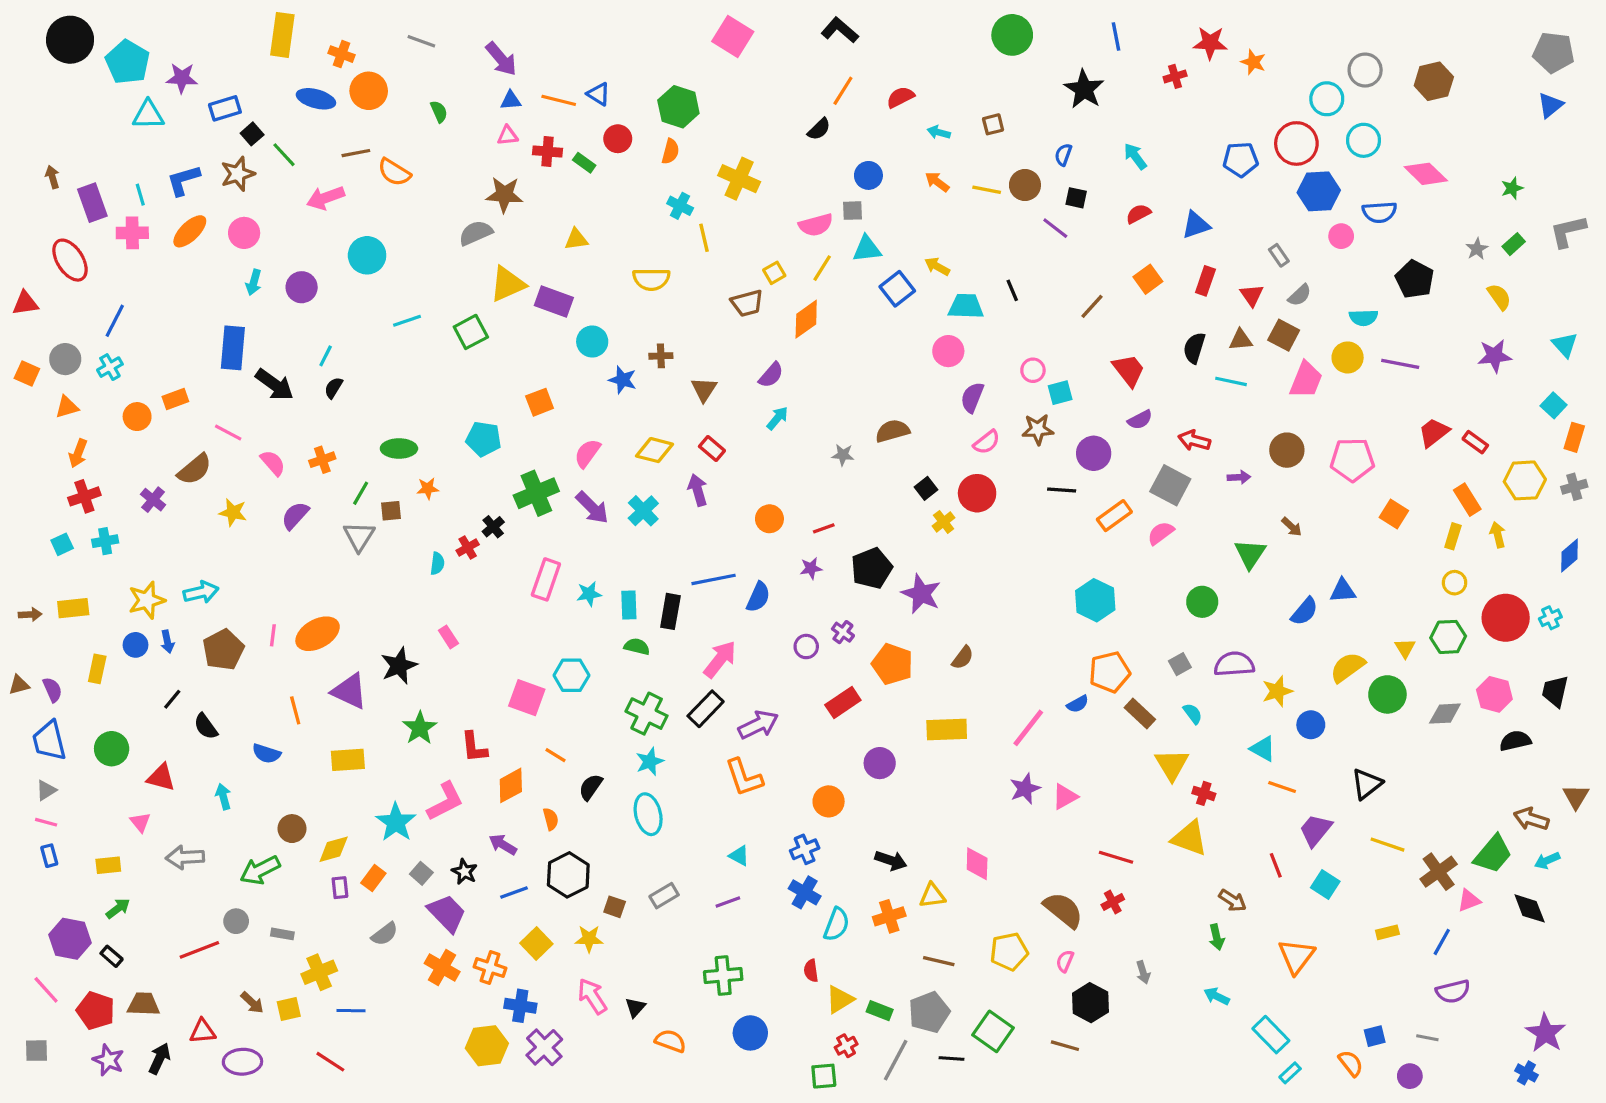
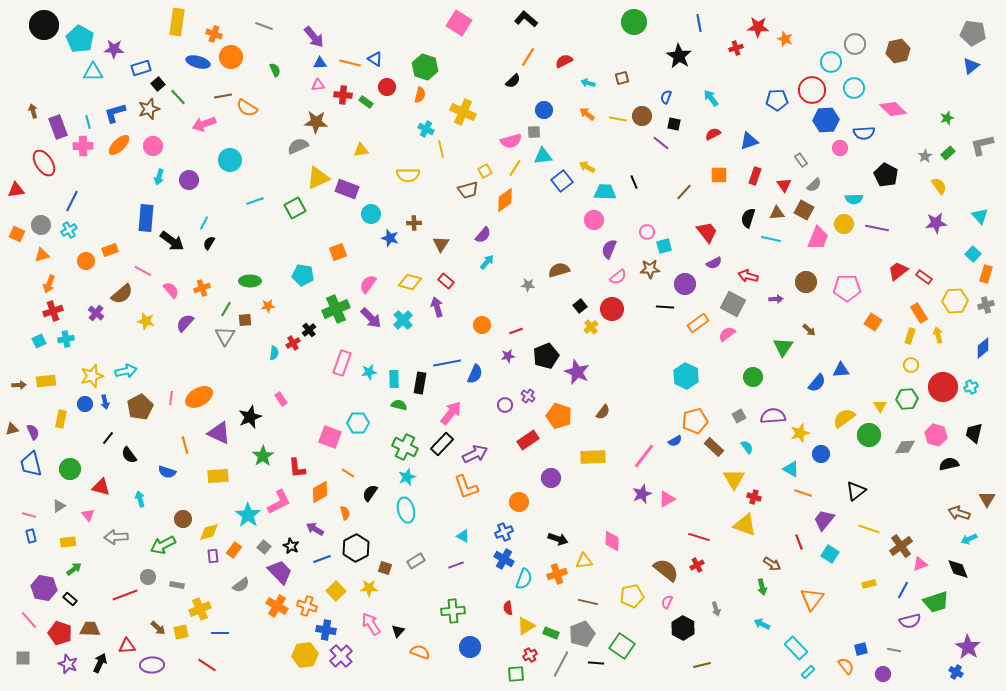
orange square: (1148, 279) -> (719, 175), turned 36
gray triangle: (46, 790) -> (59, 506), moved
green trapezoid: (1493, 854) -> (936, 602), moved, turned 32
brown line: (1065, 1046) -> (702, 665), moved, turned -30

